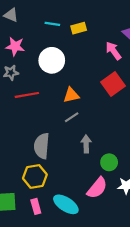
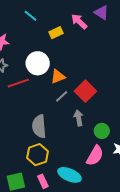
cyan line: (52, 24) -> (30, 16), turned 40
yellow rectangle: (79, 28) -> (56, 33), moved
pink arrow: (113, 51) -> (79, 21), moved
white circle: (52, 60) -> (38, 63), moved
red square: (113, 84) -> (85, 91), moved

